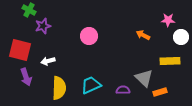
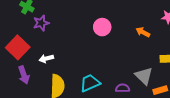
pink circle: (89, 36) -> (102, 27), moved
red square: (20, 50) -> (18, 47), turned 30

